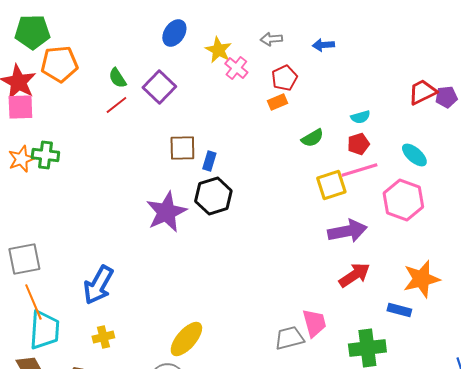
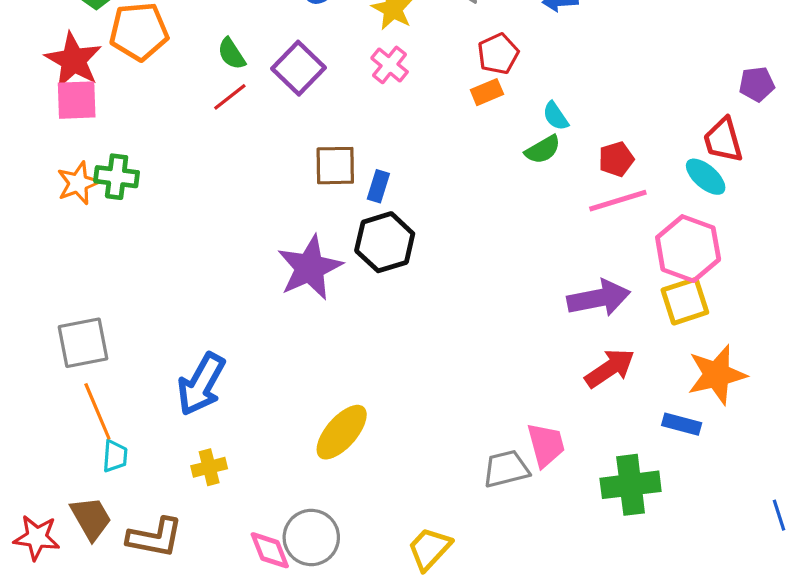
pink cross: (236, 68) -> (390, 65), moved
red trapezoid: (422, 92) -> (723, 140), moved, turned -80
cyan semicircle: (360, 117) -> (556, 116), moved, turned 72
yellow square: (331, 185) -> (685, 301), moved
cyan trapezoid: (44, 330) -> (115, 456), size x0.5
yellow ellipse: (186, 339) -> (342, 432), moved

